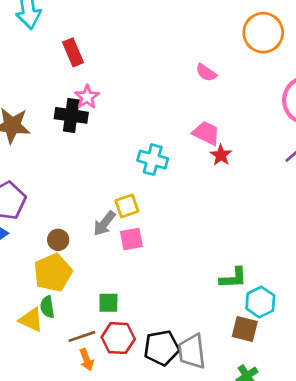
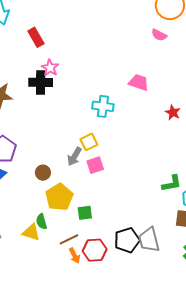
pink semicircle: (206, 73) -> (159, 35), moved
red star: (221, 155) -> (173, 112), moved
yellow pentagon: (53, 273) -> (59, 197), moved
red hexagon: (118, 338) -> (95, 250), moved

